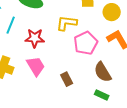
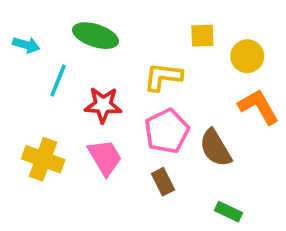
pink pentagon: (86, 43) -> (167, 131), moved
brown semicircle: (103, 72) -> (215, 148), moved

